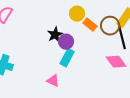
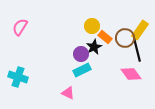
black star: (55, 35) -> (94, 47), moved
cyan rectangle: (67, 58) -> (82, 70), turned 36

